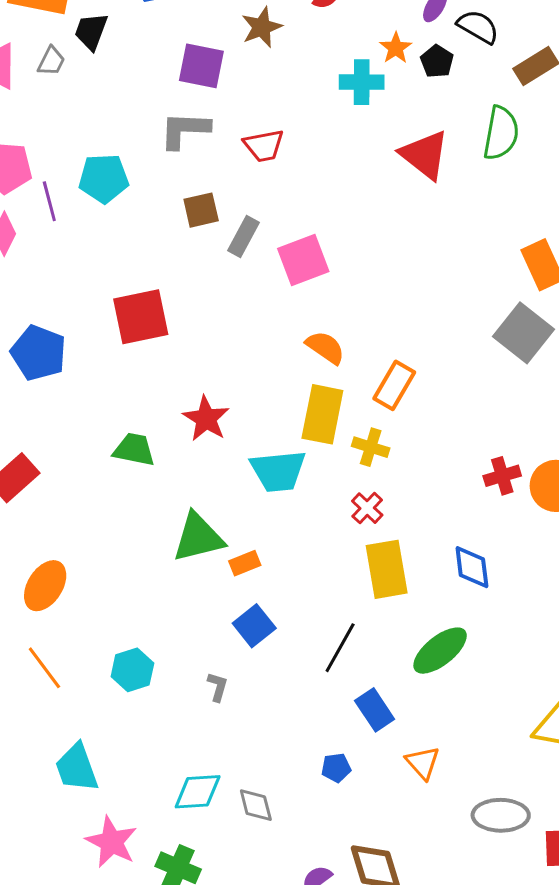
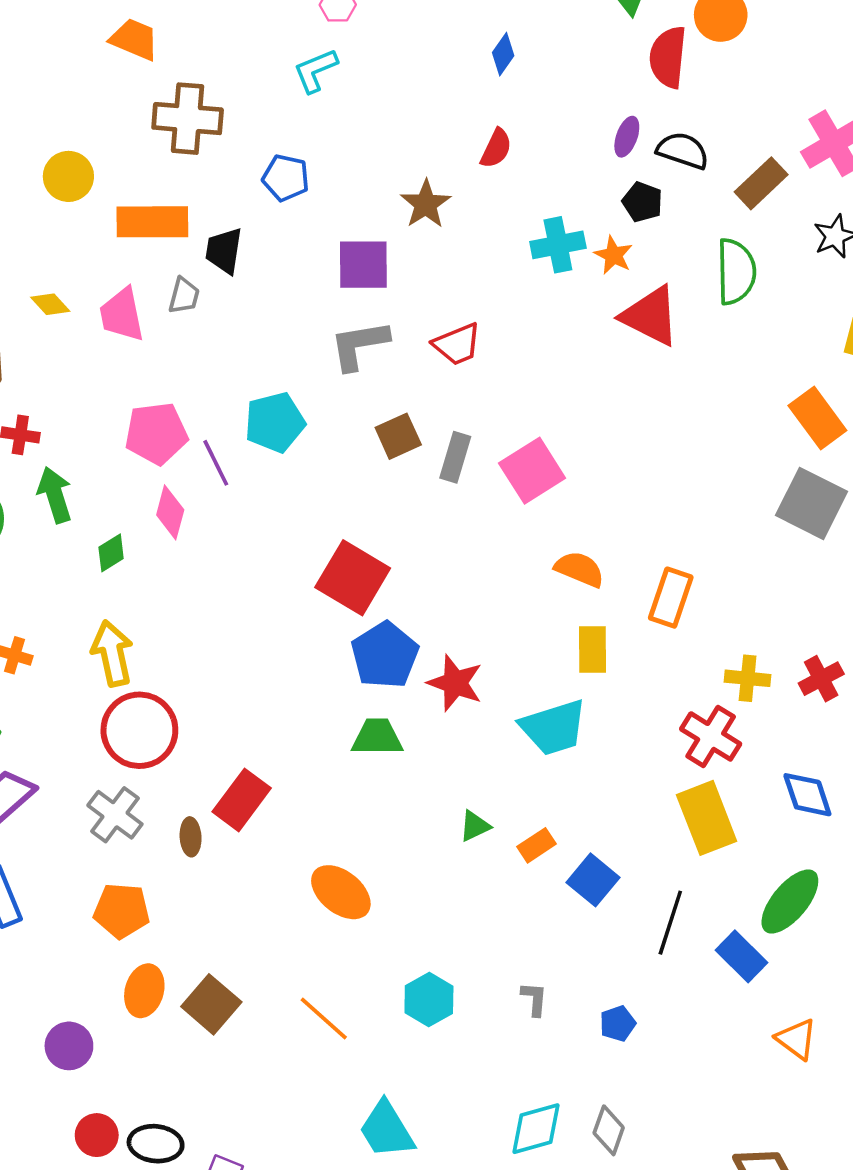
orange star: (396, 48) -> (613, 255), moved
red square: (141, 317) -> (353, 578), turned -36
blue pentagon: (39, 353) -> (385, 655), moved, turned 30
yellow rectangle: (322, 414) -> (592, 649), size x0.7
yellow cross: (371, 447) -> (748, 678), moved
red cross: (367, 508) -> (711, 736), moved, size x1.5
green triangle: (198, 537) -> (475, 826), size x0.5
orange ellipse: (45, 586) -> (341, 892), moved, turned -72
blue square: (254, 626) -> (593, 880), moved
blue rectangle: (375, 710) -> (741, 956), moved
blue pentagon: (336, 768) -> (618, 1024), moved
gray diamond: (256, 805) -> (609, 1130), turned 45

